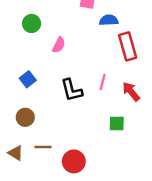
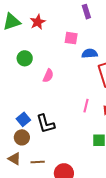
blue square: (28, 79) -> (23, 119), moved
black L-shape: (72, 90) -> (46, 124), moved
brown triangle: (16, 153) -> (14, 159), moved

